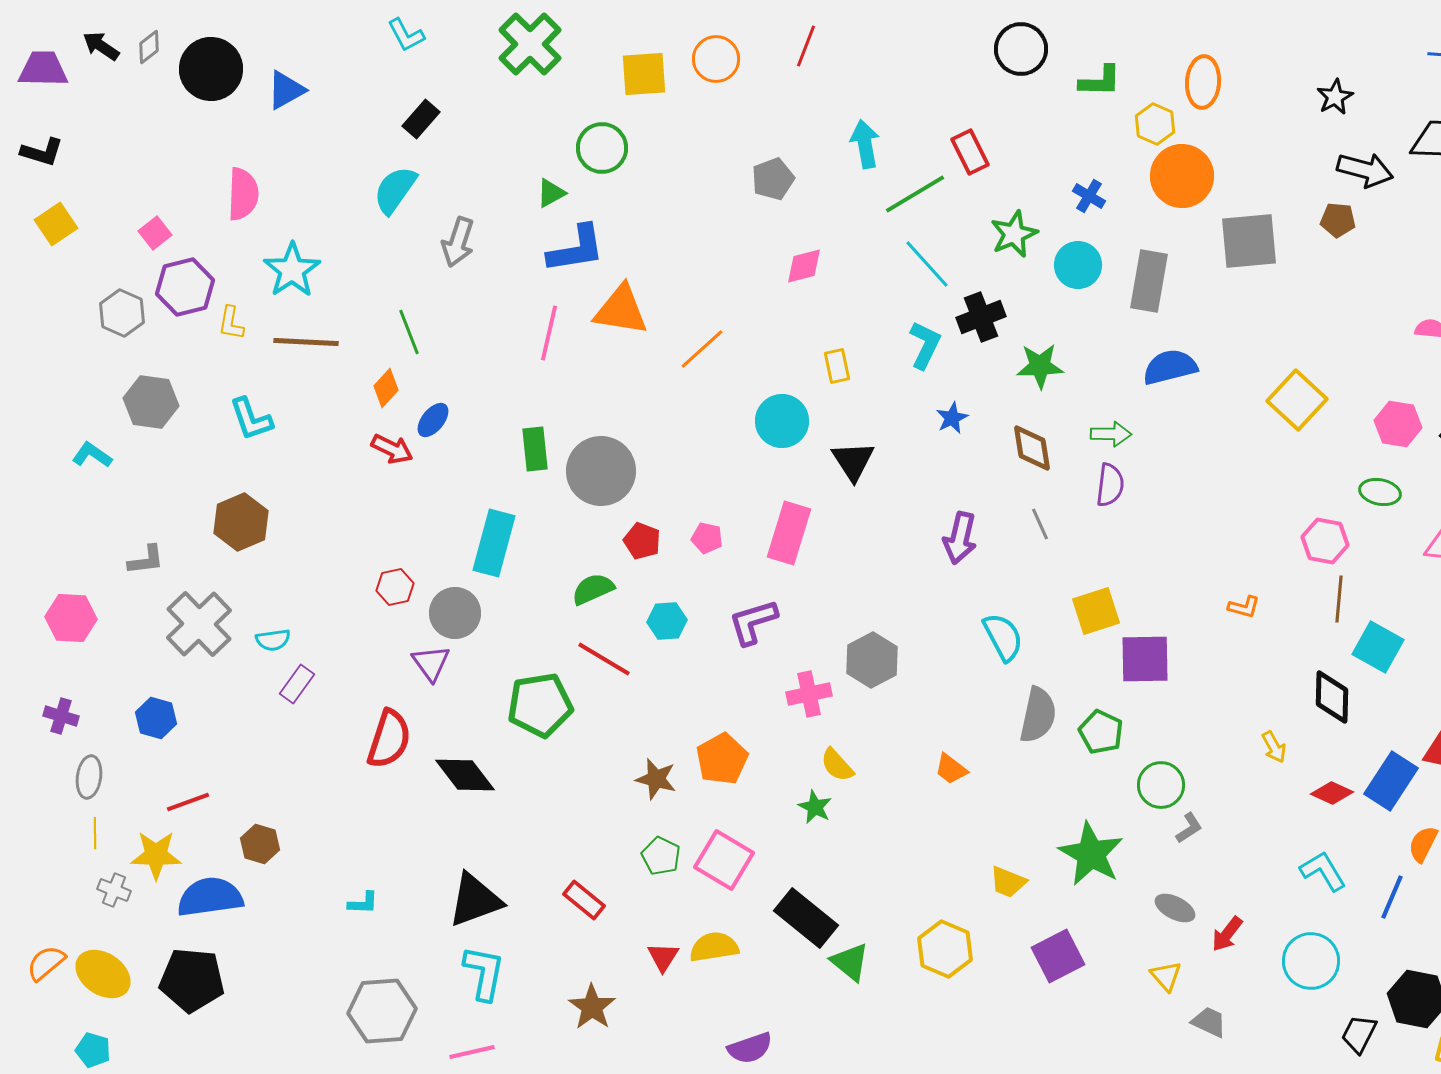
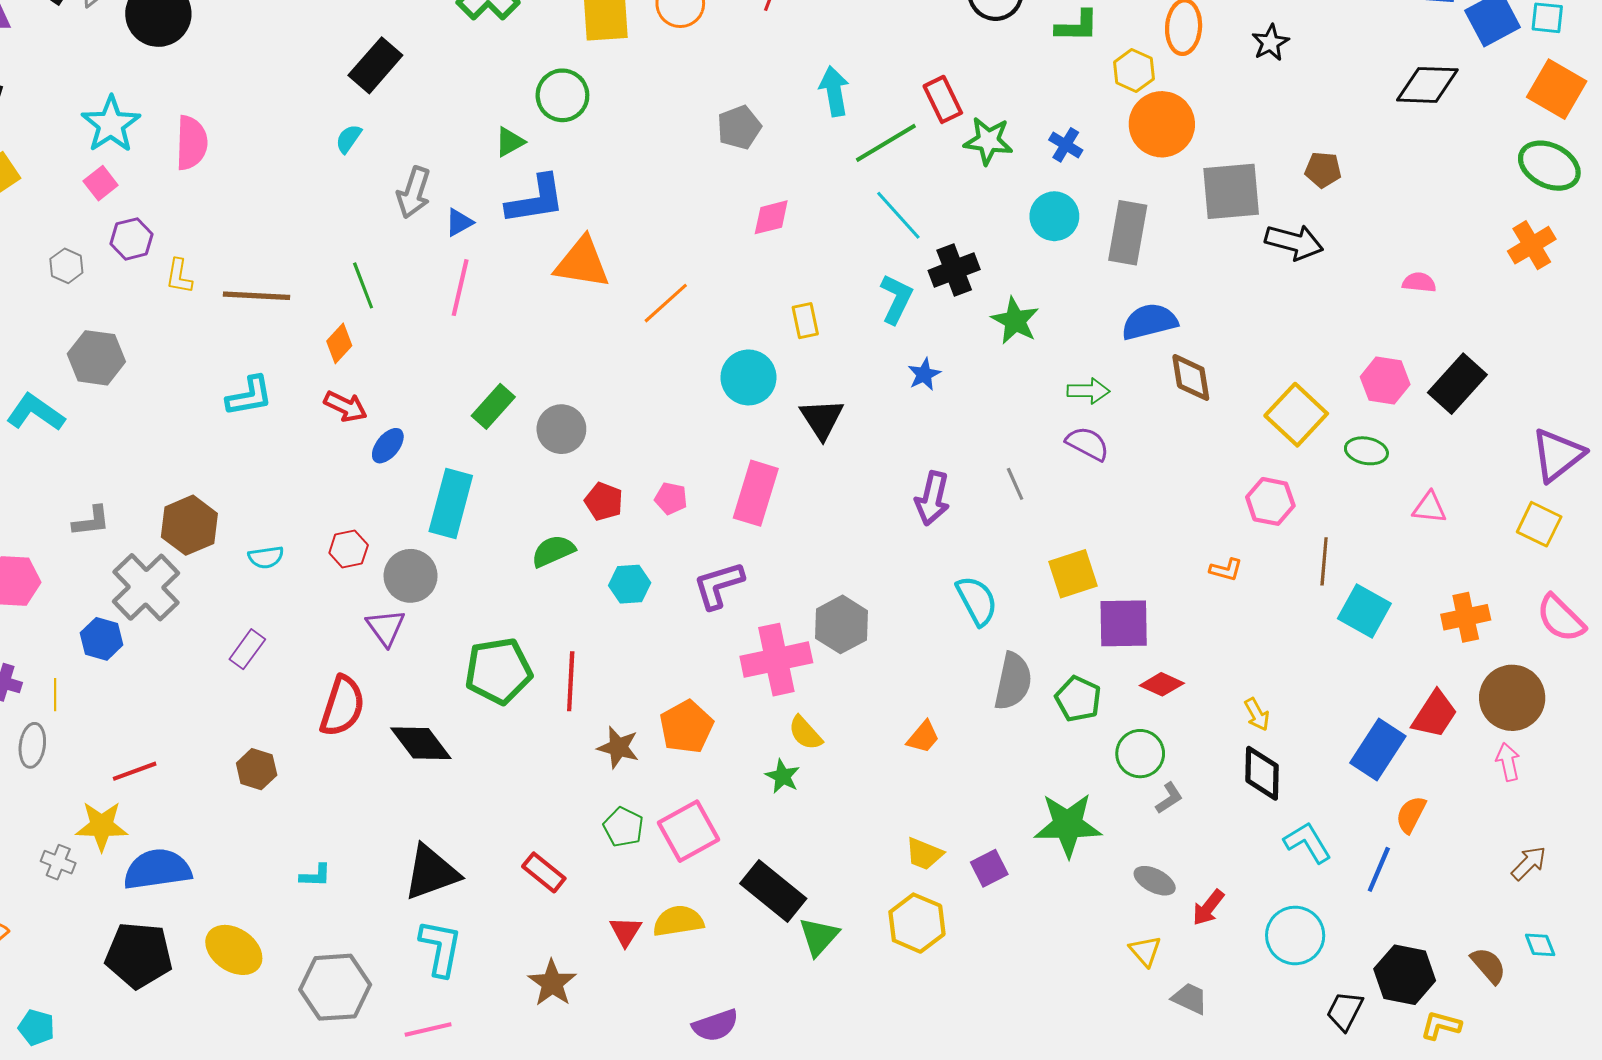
blue triangle: (286, 90) -> (459, 222), moved, size x0.7
black star: (1335, 97) -> (1270, 43), moved
black rectangle: (421, 119) -> (375, 65), size x1.4
black arrow: (1365, 170) -> (1294, 242), moved
cyan semicircle: (395, 190) -> (349, 139), size x0.6
green star: (1014, 234) -> (988, 141), moved, turned 30
cyan star: (292, 270) -> (111, 124), moved
purple hexagon: (185, 287) -> (132, 239), size x0.7
gray hexagon: (122, 313) -> (66, 266), size x0.7
pink line: (549, 333) -> (460, 288), moved
green star: (1040, 366) -> (1015, 321), turned 30
yellow square: (1297, 400) -> (1296, 415), moved
cyan L-shape: (251, 419) -> (249, 396), moved, turned -81
blue ellipse: (433, 420) -> (388, 446), moved
brown diamond: (1032, 448) -> (1191, 377), moved
green rectangle: (535, 449) -> (493, 406), turned 48
cyan L-shape: (92, 455) -> (35, 413), size x1.4
gray circle: (601, 471) -> (561, 429), size x0.7
purple semicircle: (1110, 485) -> (1087, 444), turned -69
brown hexagon: (241, 522) -> (189, 525), moved
pink hexagon: (1325, 541) -> (1270, 501), moved
cyan semicircle: (273, 640) -> (266, 557), moved
red line: (604, 659) -> (571, 681), moved, turned 62
pink cross: (809, 694) -> (776, 660), size x1.5
black diamond: (1332, 697) -> (1262, 773), moved
blue hexagon: (156, 718) -> (102, 639), moved
orange trapezoid: (951, 769) -> (923, 737), turned -87
red diamond: (1332, 793) -> (1162, 684), moved
yellow line: (95, 833) -> (55, 695), moved
brown hexagon: (260, 844) -> (257, 769), moved
green star: (1091, 854) -> (1068, 825), turned -30
pink square: (724, 860) -> (689, 831), turned 30
yellow trapezoid: (1008, 882) -> (924, 854), moved
purple square: (1058, 956) -> (989, 868), moved, size x0.7
green triangle: (850, 962) -> (819, 937), turned 33
yellow ellipse: (103, 974) -> (234, 950), moved

